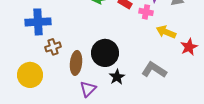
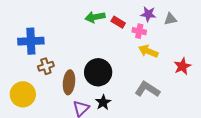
yellow arrow: (166, 32) -> (148, 51), moved
black star: (117, 77) -> (103, 102), moved

